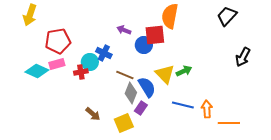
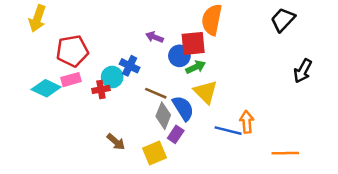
green arrow: (184, 71) -> (196, 67), moved
orange arrow: (207, 109) -> (247, 122), moved

